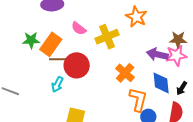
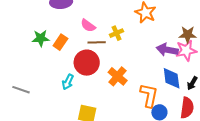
yellow cross: (107, 37) -> (116, 33), size x0.6
orange rectangle: (51, 44) -> (60, 42), size x0.7
brown line: (58, 59) -> (97, 42), moved
orange cross: (125, 73) -> (118, 76), moved

